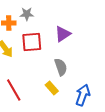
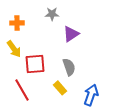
gray star: (27, 14) -> (52, 14), moved
red square: (32, 42) -> (35, 64), moved

